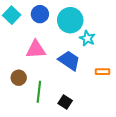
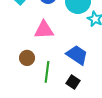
blue trapezoid: (69, 61) -> (77, 55), moved

